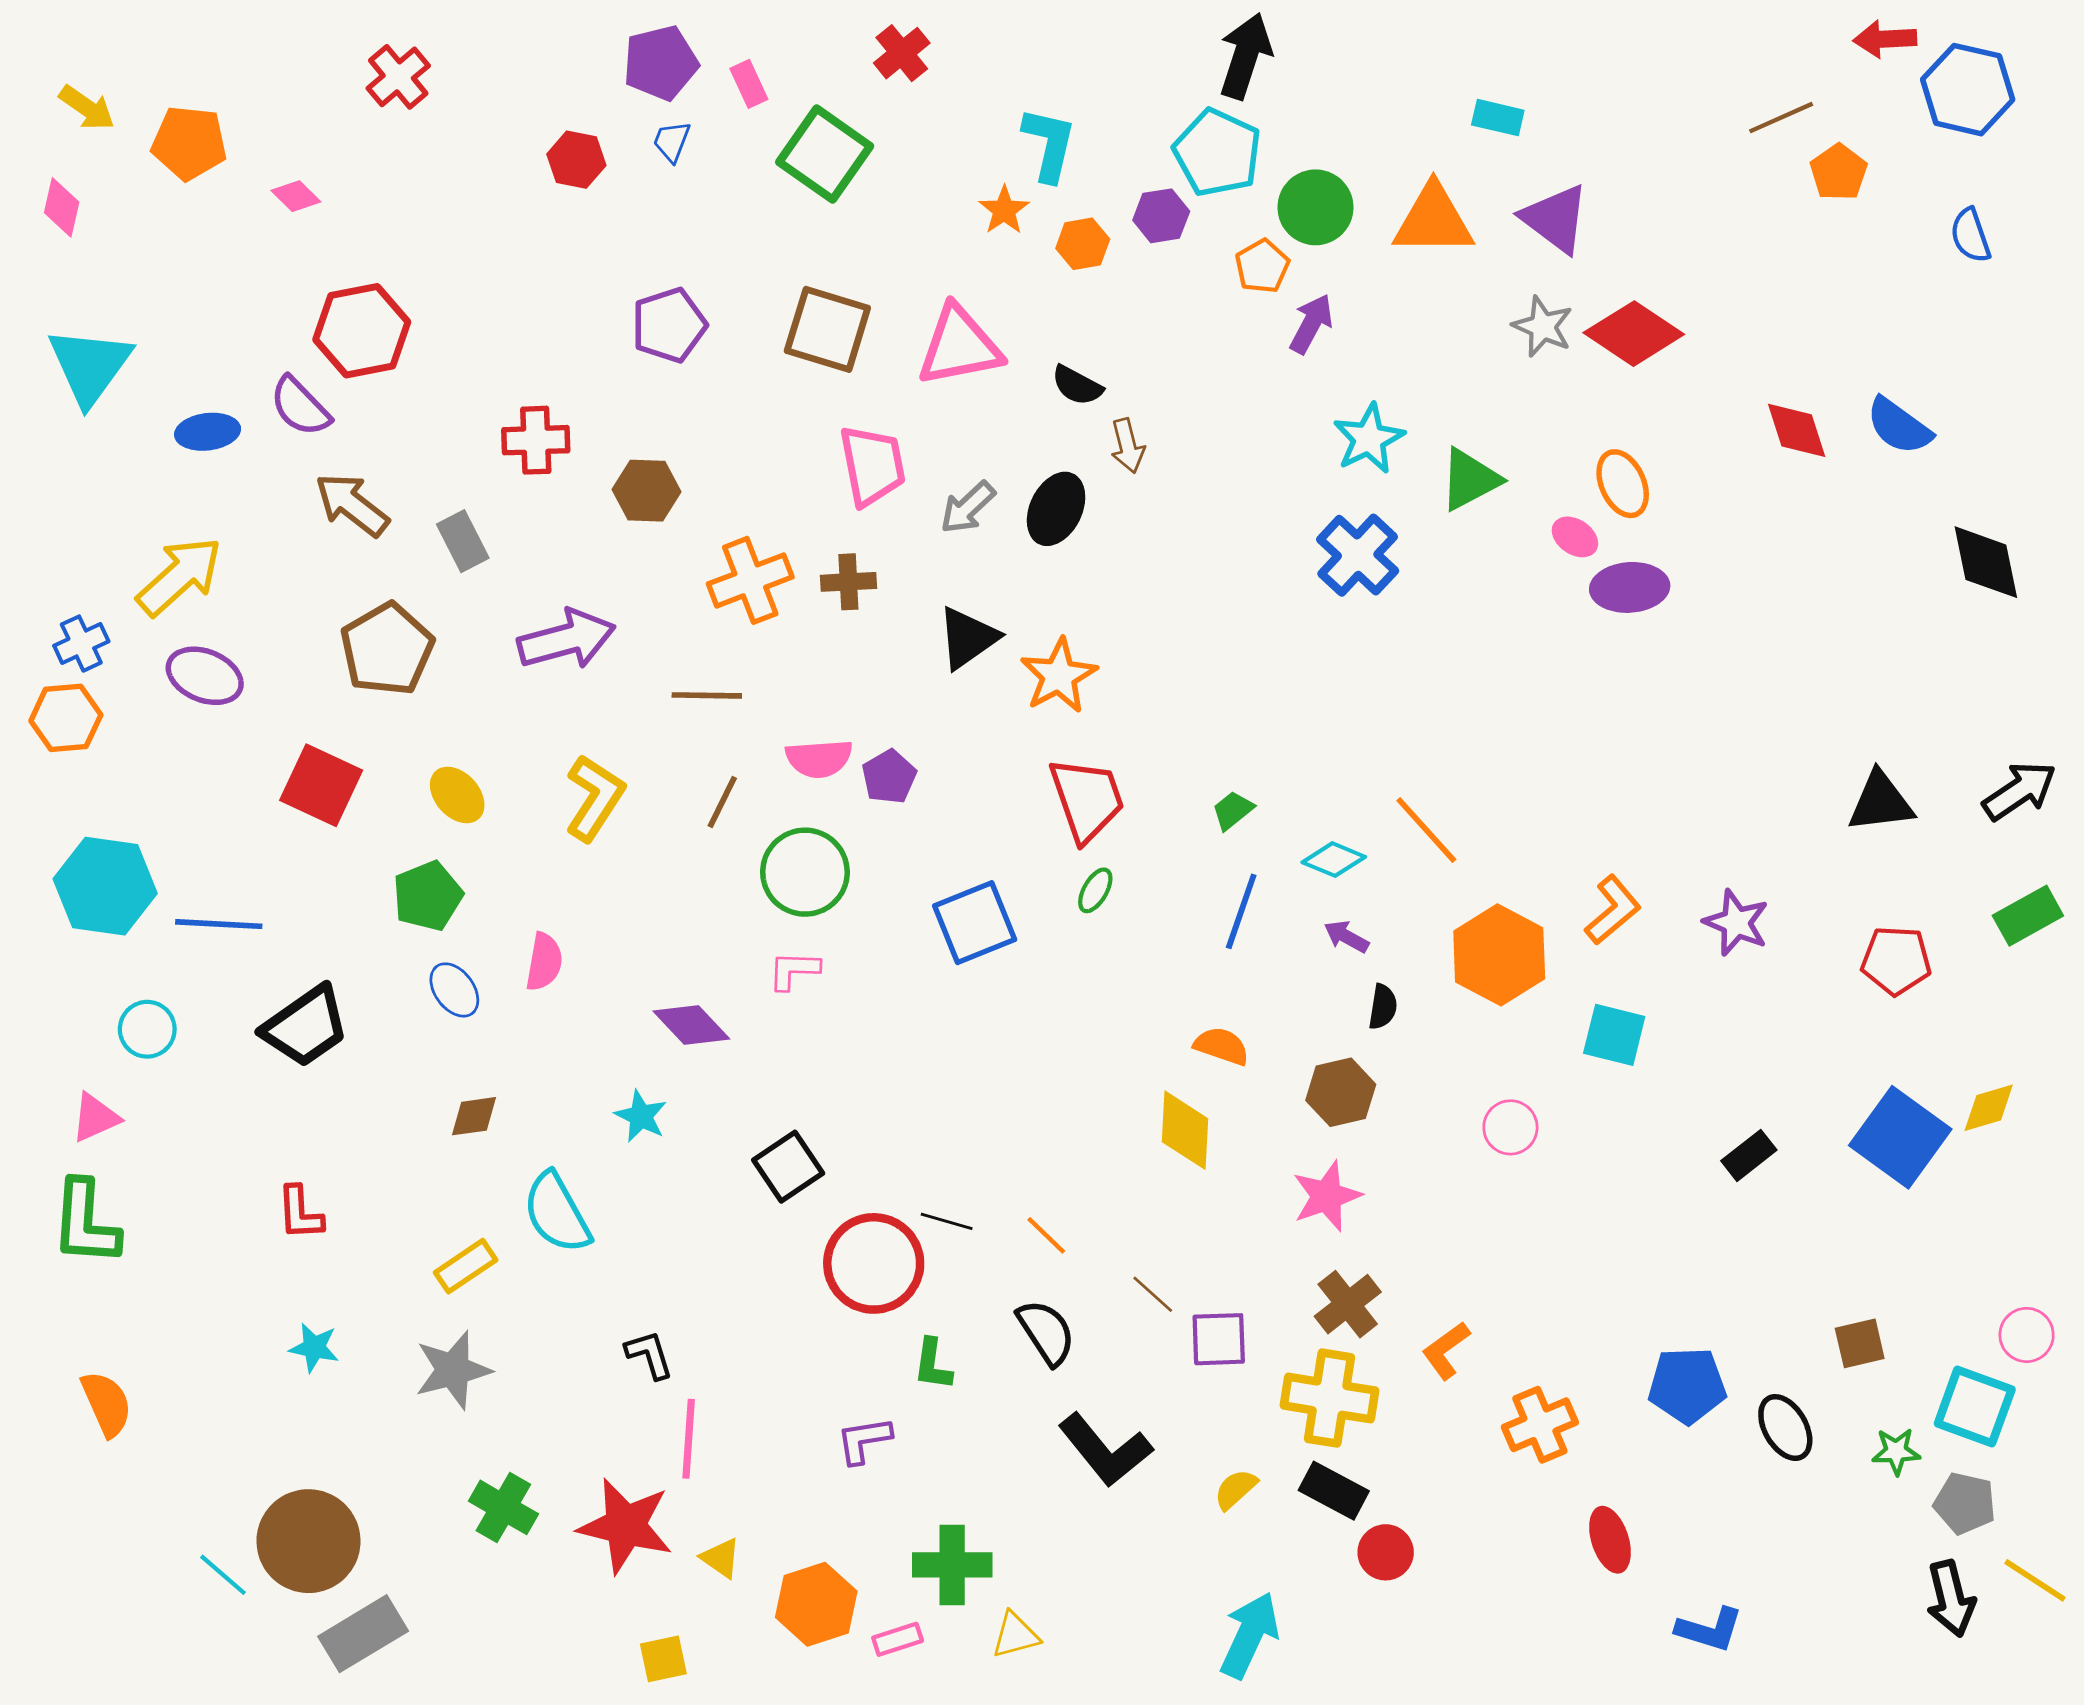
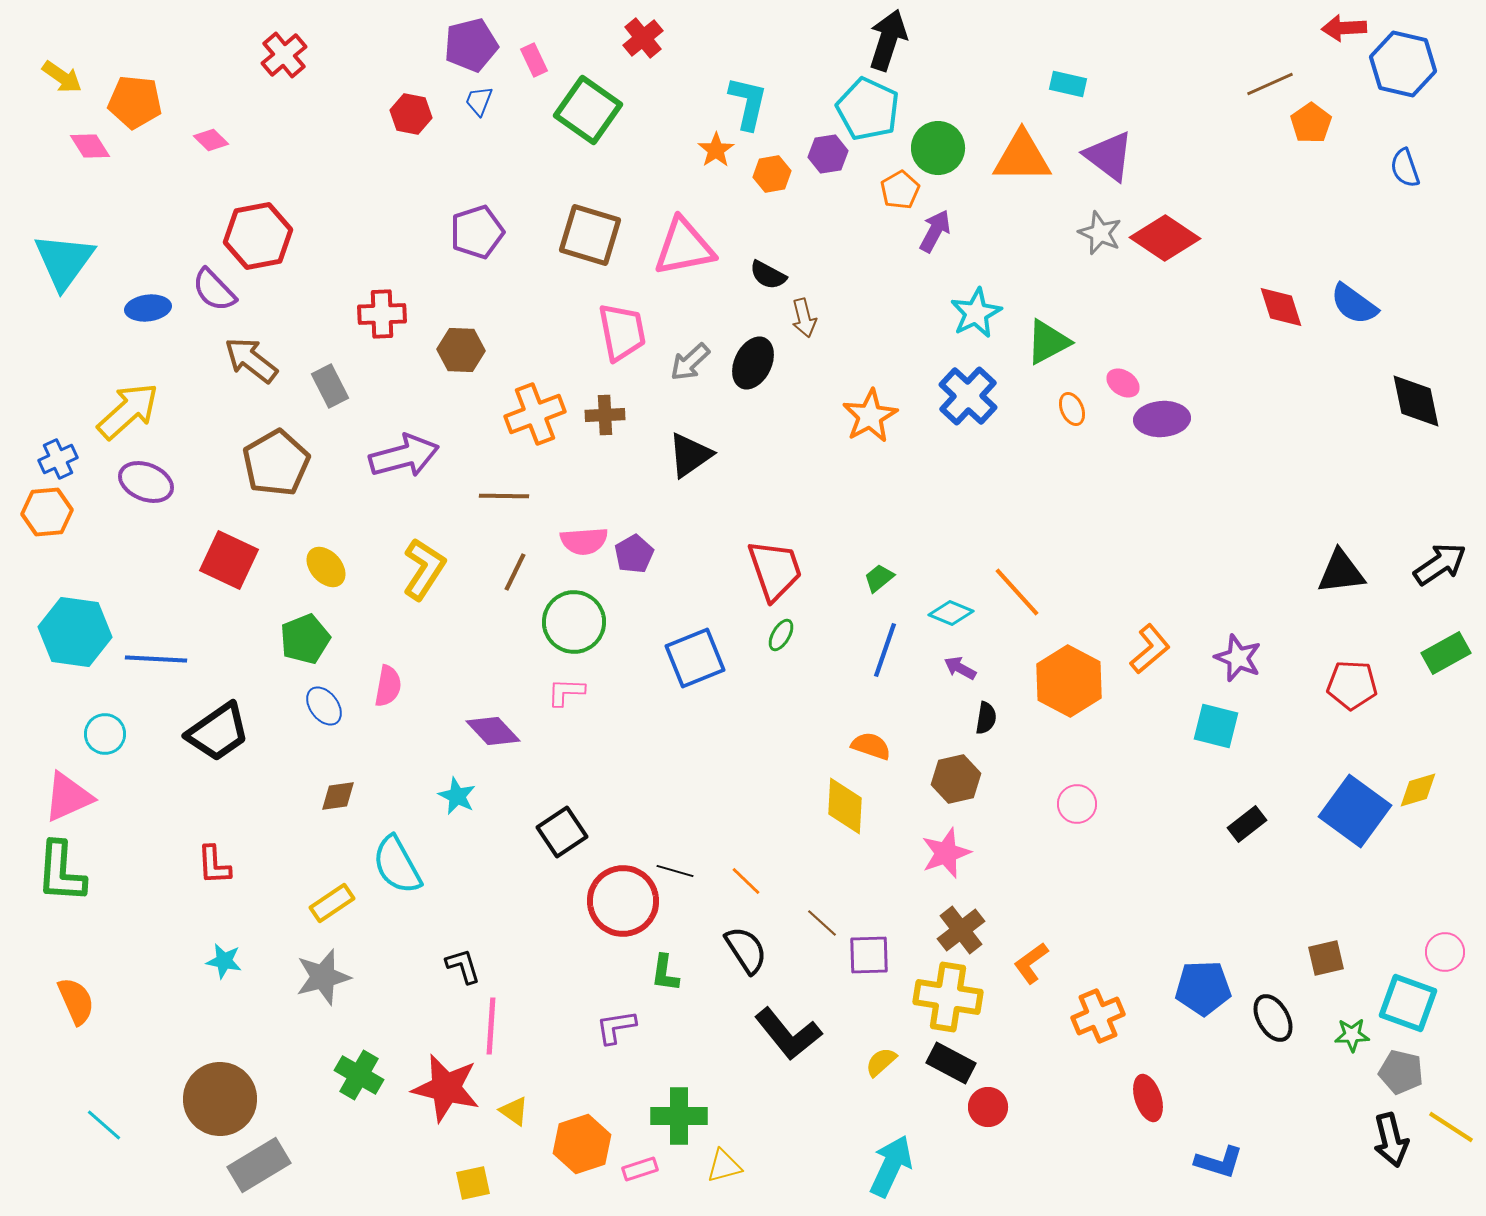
pink diamond: (62, 207) -> (90, 146), moved, turned -45
orange ellipse: (1623, 484) -> (1072, 409), moved, size x0.7
orange star: (1059, 676) -> (870, 416), moved
cyan square: (1614, 1035) -> (1216, 726), moved
pink triangle: (95, 1118) -> (68, 797), size x1.4
cyan line: (223, 1575) -> (104, 1125), moved

